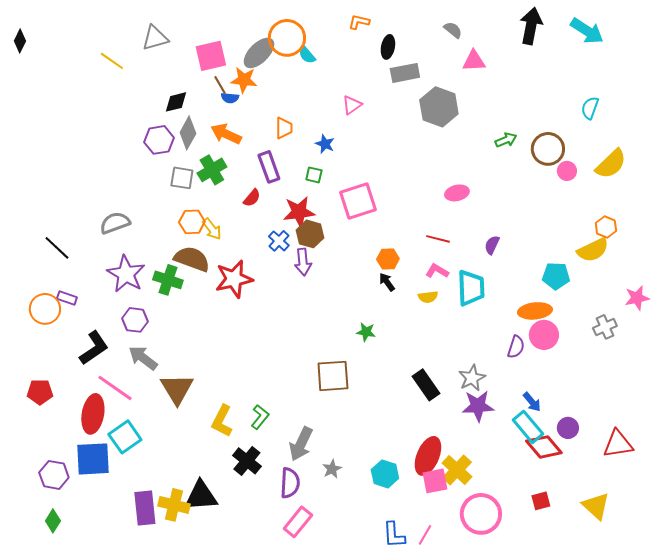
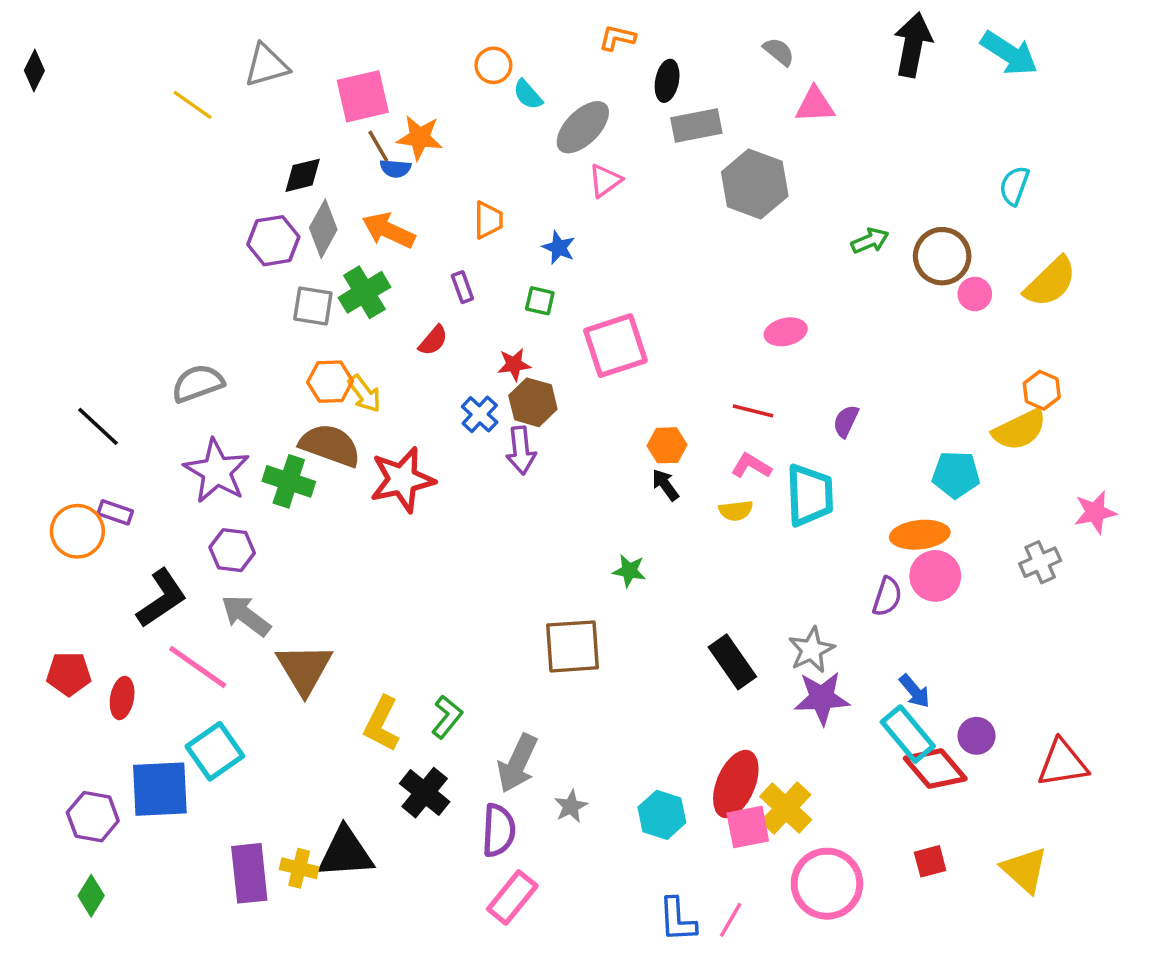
orange circle: (287, 38) -> (493, 65), size x0.6
gray ellipse: (259, 53) -> (583, 127), moved
purple rectangle: (269, 167) -> (462, 287), size x0.6
red star: (299, 212) -> (514, 364), size x0.6
red ellipse: (93, 414) -> (122, 698), moved, size x0.6
yellow cross: (174, 505) -> (299, 868), size x0.7

